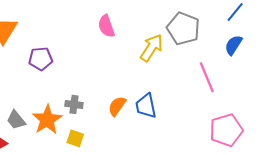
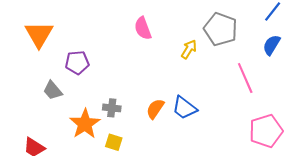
yellow arrow: (151, 48) -> (189, 49), size x0.7
blue trapezoid: (146, 106) -> (184, 108), turned -40
gray trapezoid: (16, 120) -> (53, 90), moved

